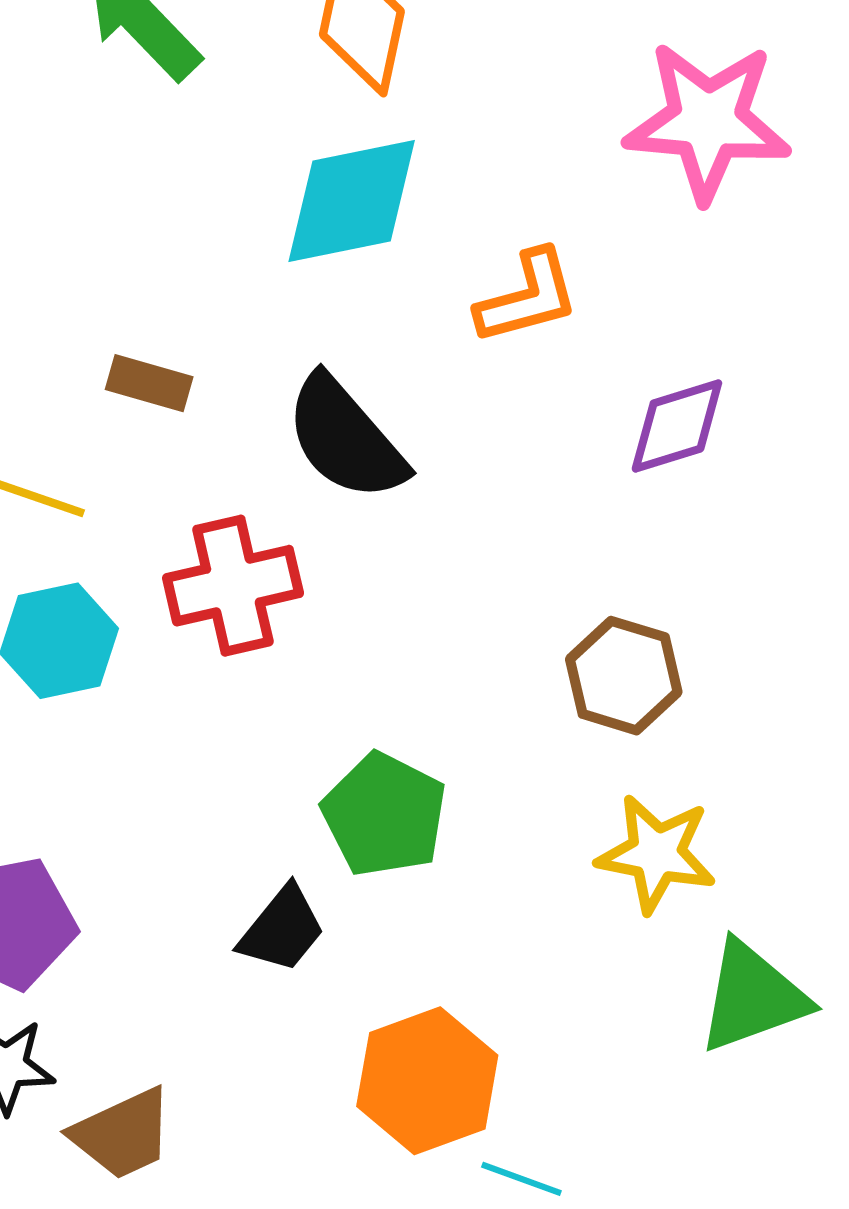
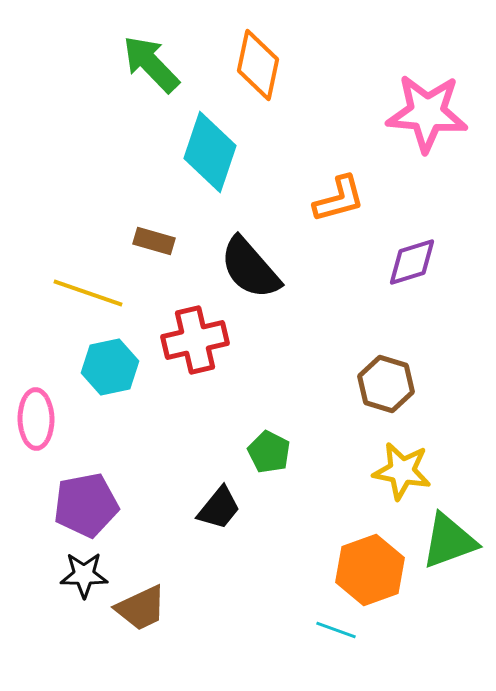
cyan diamond: (352, 201) -> (210, 152), moved, turned -60
green pentagon: (384, 815) -> (269, 452), size x0.7
orange hexagon: (427, 1081) -> (370, 570), moved

